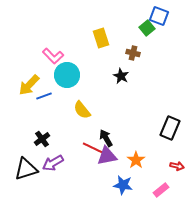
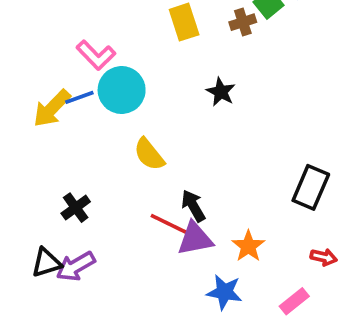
brown cross: (133, 53) -> (243, 22), moved, turned -32
blue line: (44, 96) -> (79, 97), moved
purple arrow: (53, 163) -> (76, 266), moved
black triangle: (26, 169) -> (46, 263), size x0.7

